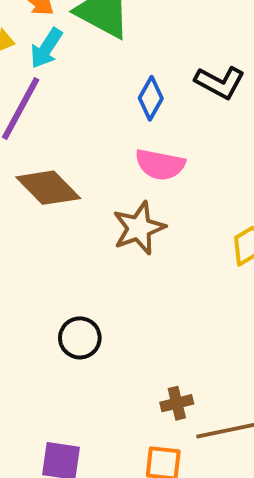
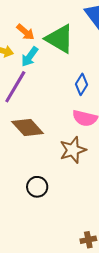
black circle: (80, 338) -> (37, 187), moved

